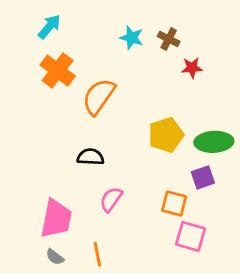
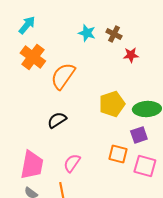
black semicircle: (90, 157) -> (57, 120), turned -36
pink semicircle: (111, 199) -> (72, 163), moved
pink square: (191, 236) -> (145, 166), moved

